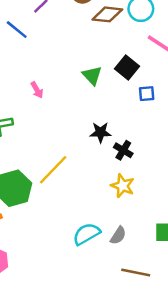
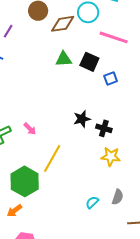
green triangle: (92, 75) -> (64, 59), moved, turned -36
pink arrow: (37, 90) -> (30, 129), moved
cyan semicircle: (87, 234) -> (92, 202), size x0.6

